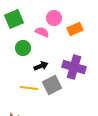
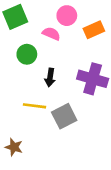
black arrow: (41, 66) -> (50, 77), turned 120
gray square: (52, 85) -> (64, 116), moved

